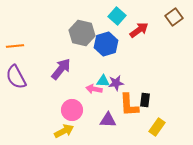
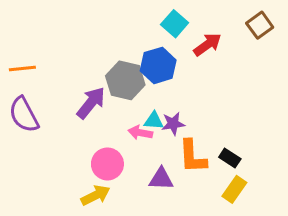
gray hexagon: (82, 33) -> (125, 80), moved
black rectangle: (145, 100) -> (230, 158), moved, turned -64

